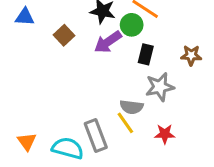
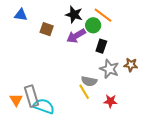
brown square: (64, 35) -> (47, 29), turned -32
brown star: (191, 55) -> (131, 65), moved
gray star: (160, 87) -> (109, 69), turned 30
gray rectangle: (96, 136) -> (32, 96), moved

